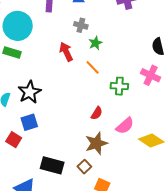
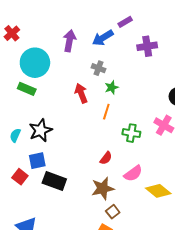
orange line: (93, 67) -> (106, 112), turned 56
black rectangle: (52, 165) -> (54, 181), moved
brown square: (84, 167) -> (113, 212), moved

